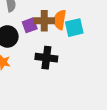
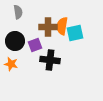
purple square: (30, 25) -> (35, 45), moved

